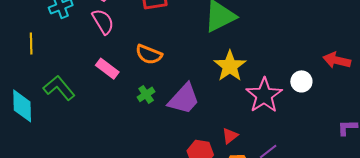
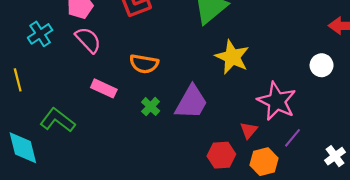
white circle: (301, 81) -> (322, 65), moved
pink star: (264, 95) -> (277, 101), moved

